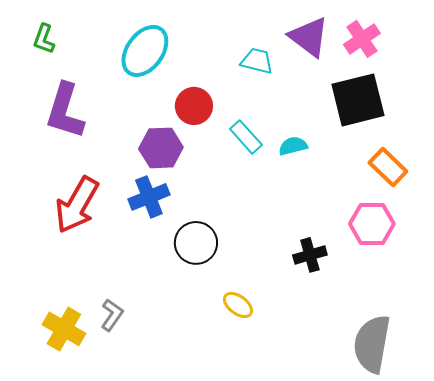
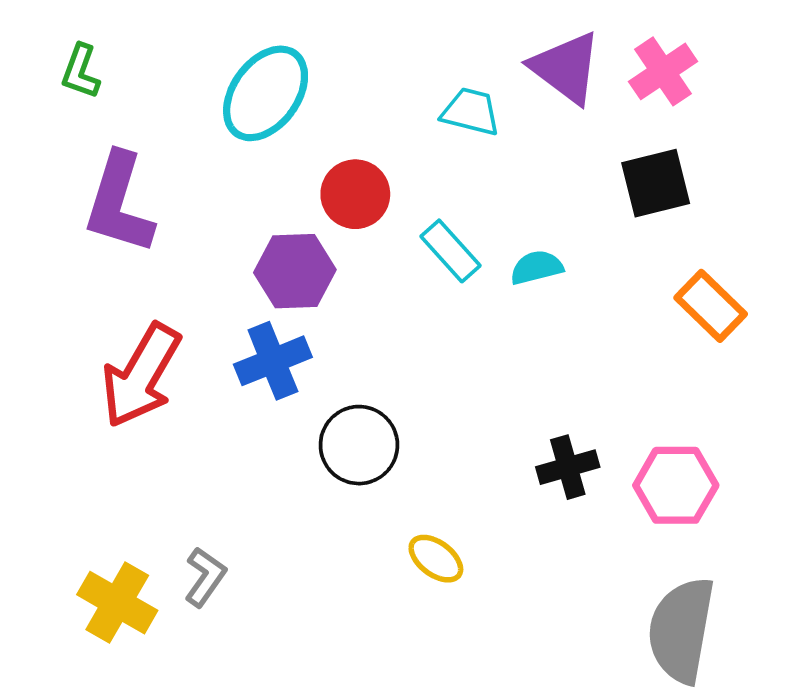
black square: (358, 100) -> (656, 183), size x0.7
pink hexagon: (372, 224) -> (676, 485), moved

